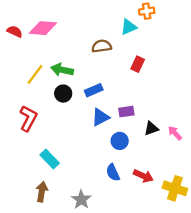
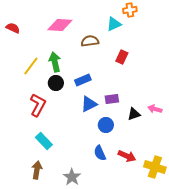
pink diamond: (43, 28) -> (60, 25), moved
green arrow: (62, 70) -> (55, 62), turned 66
red L-shape: (28, 118) -> (38, 105), moved
pink arrow: (175, 133) -> (155, 109), moved, turned -32

